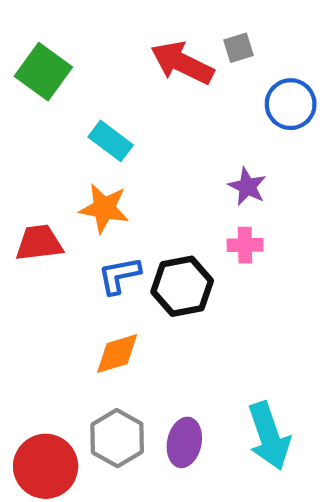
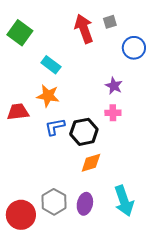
red arrow: (182, 63) -> (84, 29), turned 44
orange diamond: (117, 354) -> (91, 163), moved

